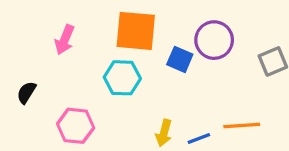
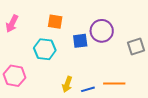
orange square: (136, 31) -> (55, 22), size x0.6
blue square: (180, 59) -> (80, 41), turned -35

